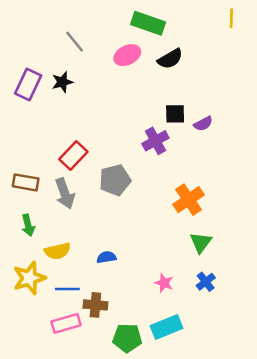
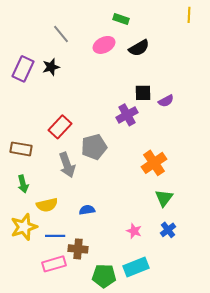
green rectangle: (148, 23) -> (121, 19), size x0.6
gray arrow: (65, 193) -> (67, 165), moved

